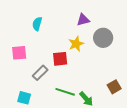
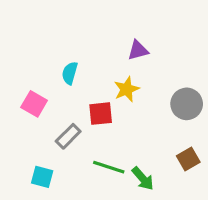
cyan semicircle: (37, 24) -> (70, 73), moved
gray circle: (103, 38) -> (187, 104), moved
pink square: (19, 53) -> (34, 104), turned 35

